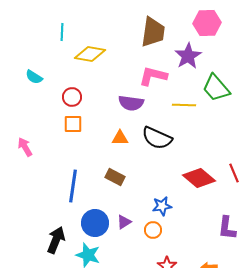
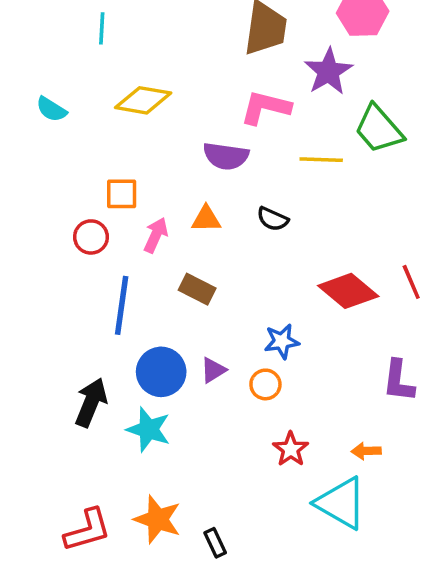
yellow diamond: (90, 54) -> (143, 100), moved
red circle: (72, 97) -> (91, 237), moved
black semicircle: (157, 138) -> (273, 219), size x0.6
pink arrow: (25, 147) -> (156, 235), moved, turned 54

